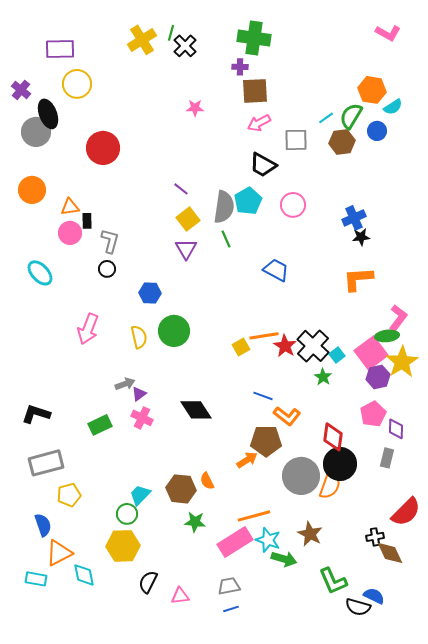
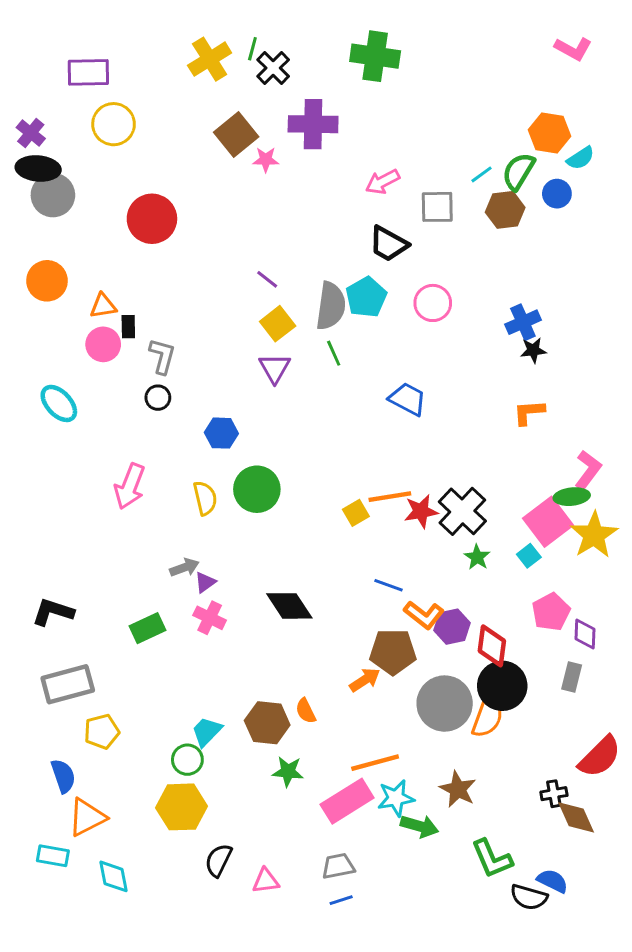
purple cross: (240, 67) -> (313, 124), moved, size x2.0
brown square: (255, 91) -> (236, 134), moved, turned -36
pink star: (195, 108) -> (266, 160), moved
black ellipse: (48, 114) -> (38, 168), moved, turned -64
orange L-shape: (358, 279) -> (529, 412), size x0.7
red star: (285, 346) -> (421, 511), turned 30
cyan square: (337, 355) -> (529, 556), moved
purple hexagon: (378, 377) -> (452, 627), moved
cyan star: (268, 540) -> (396, 798), turned -30
cyan diamond: (84, 575) -> (114, 876), moved

